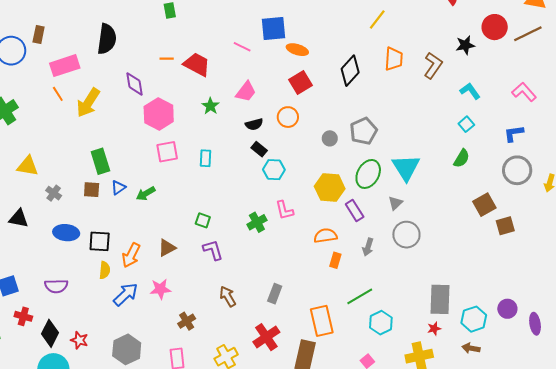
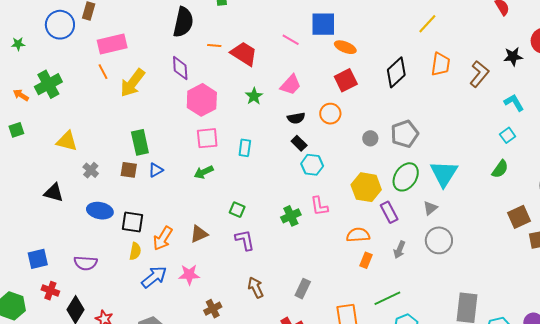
black semicircle: (107, 39) -> (183, 22), moved
green arrow: (146, 194) -> (204, 172), moved

